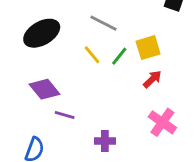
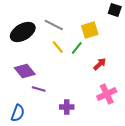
gray line: (103, 23) -> (54, 25), moved
yellow square: (148, 48) -> (90, 30), moved
pink cross: (162, 122) -> (107, 94), turned 30

